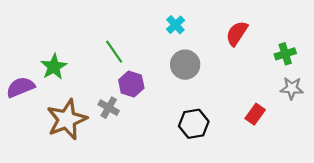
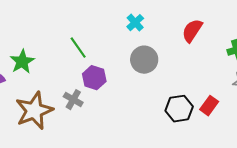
black hexagon: (194, 124) -> (179, 109), moved

